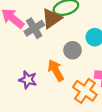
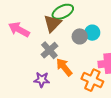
gray cross: (34, 28) -> (49, 50), moved
gray circle: (73, 50) -> (80, 36), moved

